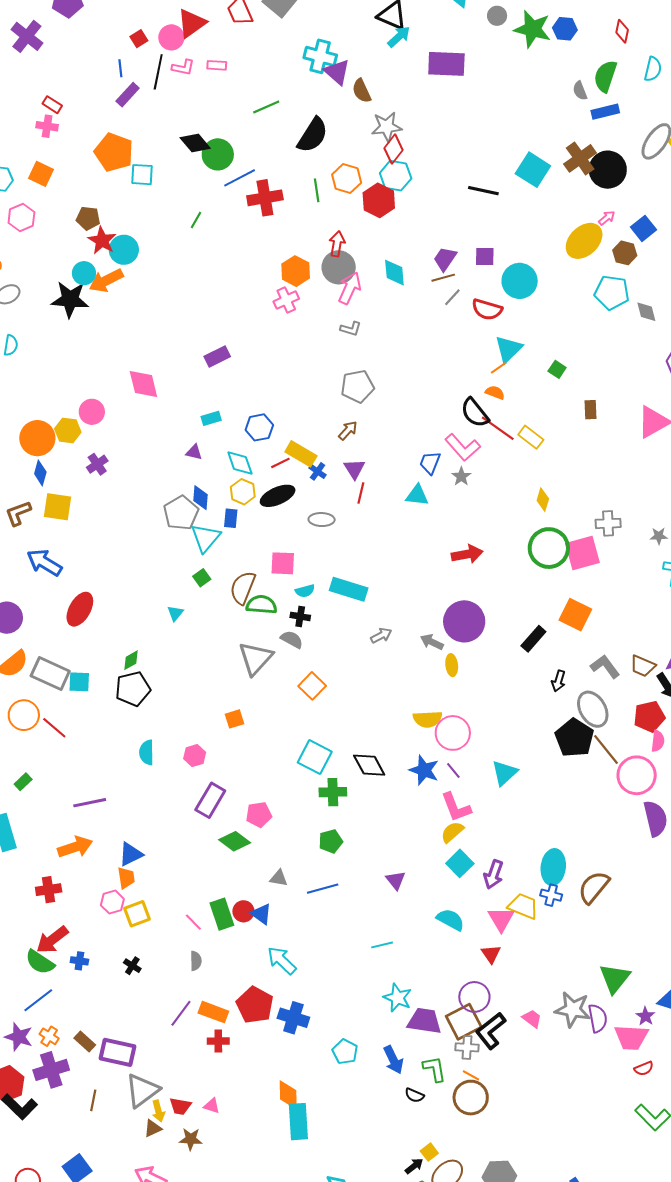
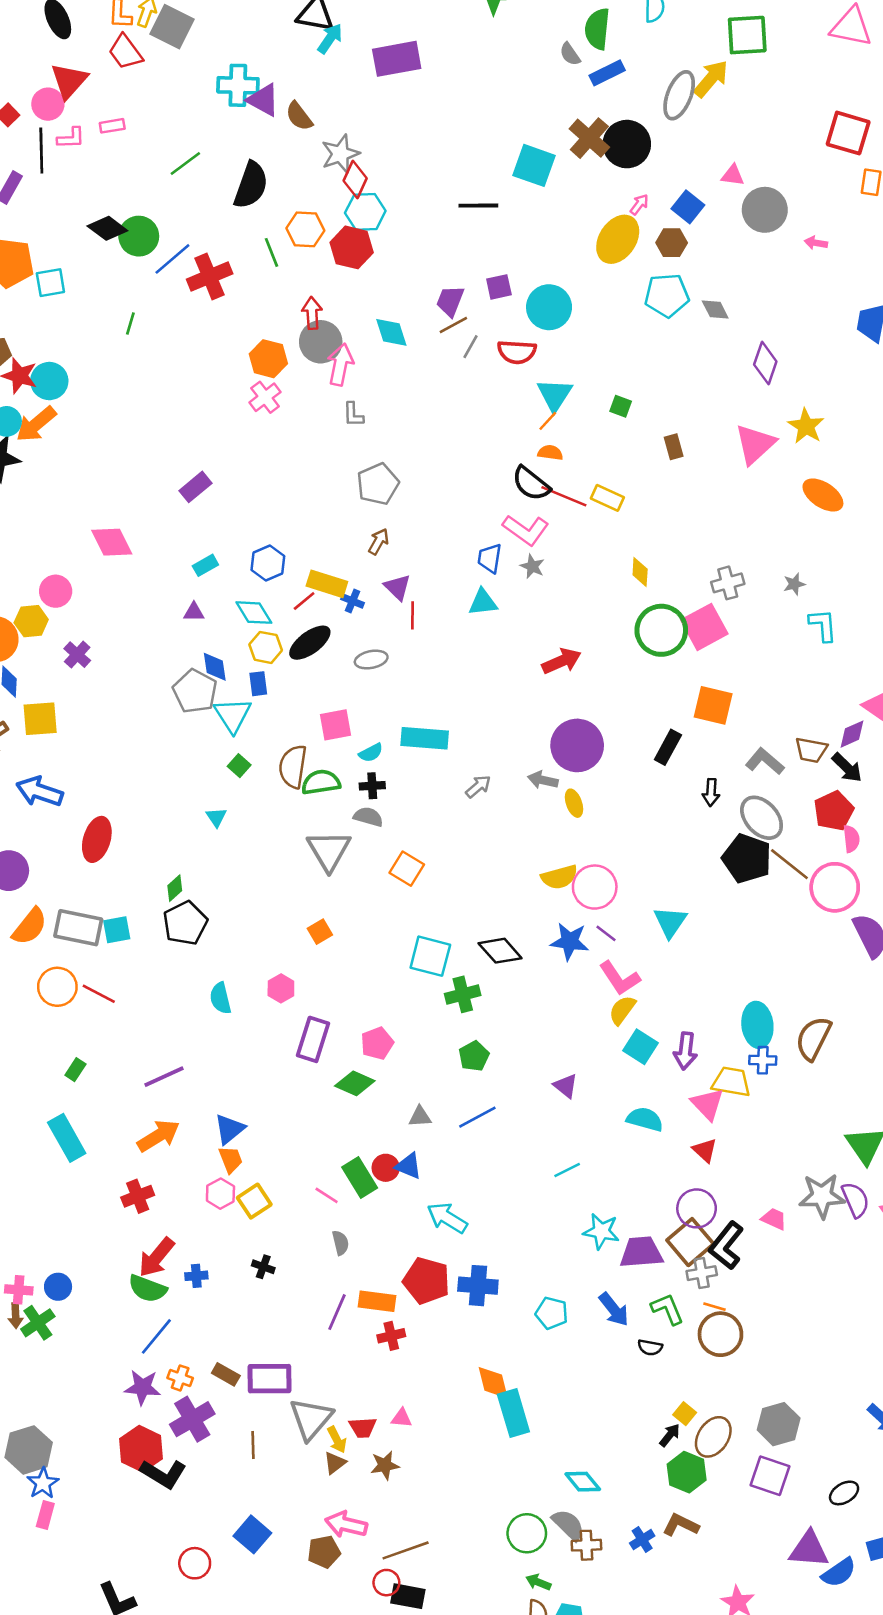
gray L-shape: (351, 329) -> (353, 415), turned 85

